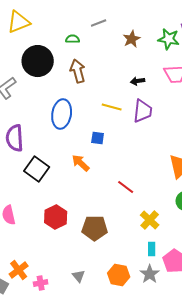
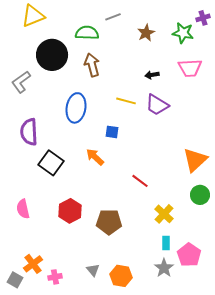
green semicircle: (73, 39) -> (87, 33), size x1.6
purple trapezoid: (143, 111) -> (157, 105), turned 115
orange hexagon: (119, 275) -> (121, 276), moved

